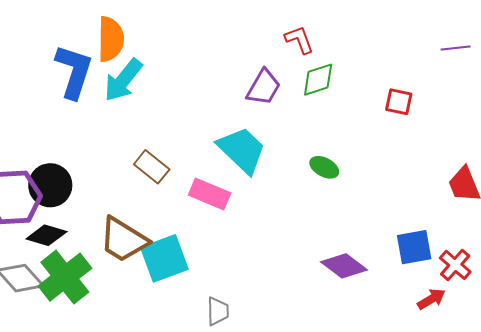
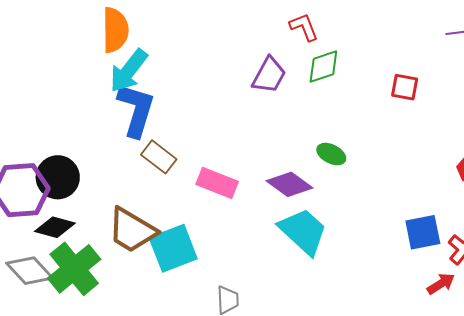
blue L-shape: (74, 71) -> (136, 110), moved
cyan trapezoid: (242, 150) -> (303, 231), moved
purple diamond: (344, 266) -> (289, 184), moved

